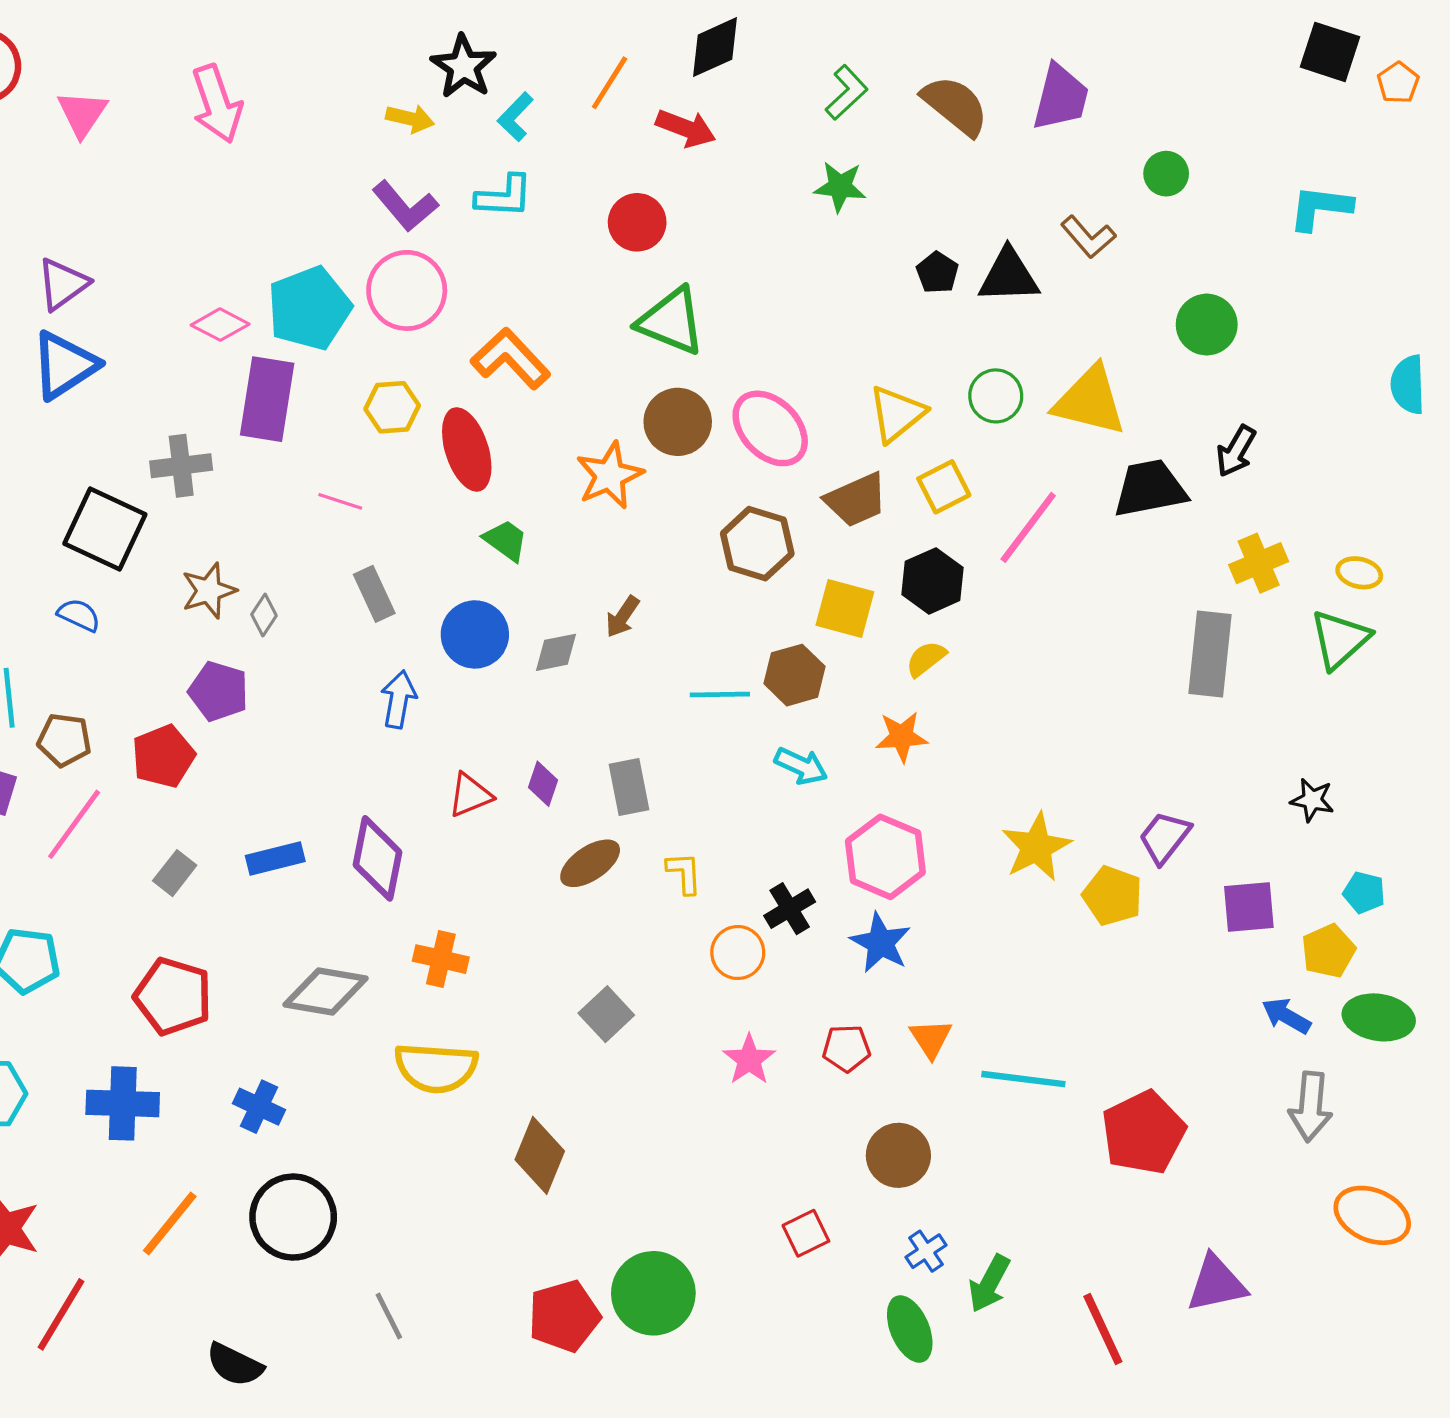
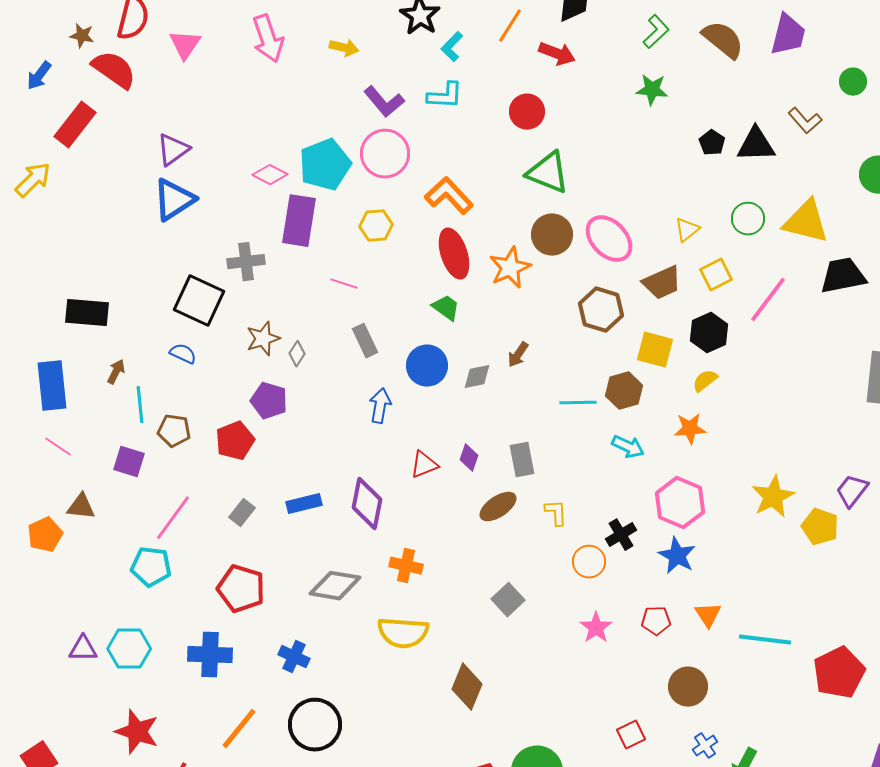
yellow arrow: (410, 118) -> (344, 48), moved
yellow triangle: (897, 414) -> (687, 230), size x0.7
red ellipse: (467, 449) -> (454, 254), moved
pink line: (74, 824) -> (173, 518), moved

